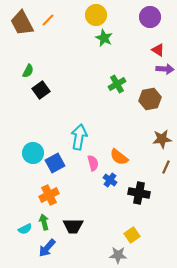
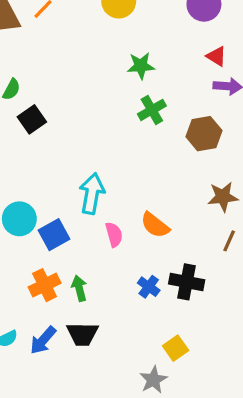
green star: (104, 38) -> (141, 66), moved, turned -30
blue cross: (110, 180) -> (149, 287), moved
green arrow: (44, 222) -> (79, 288), moved
blue arrow: (47, 248) -> (43, 340), moved
gray star: (118, 255) -> (153, 380), turned -30

